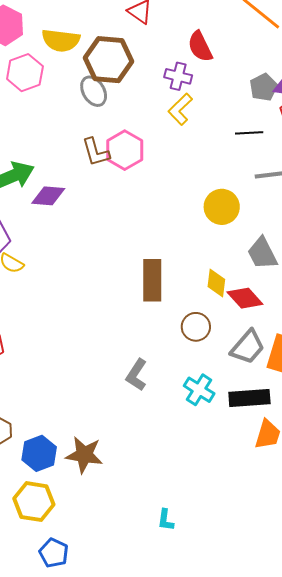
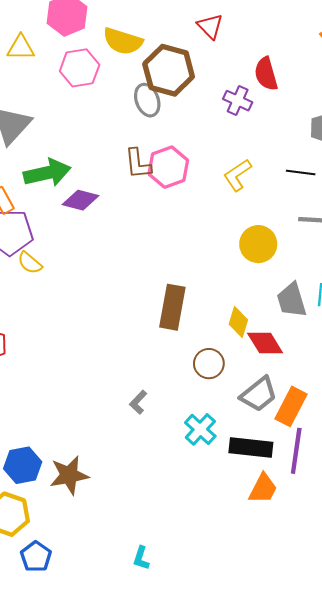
yellow L-shape: (180, 109) -> (237, 175), moved
gray L-shape: (137, 375) -> (138, 402), size x0.7
brown star: (84, 455) -> (69, 475), turned -30
blue pentagon: (54, 553) -> (36, 557), moved

